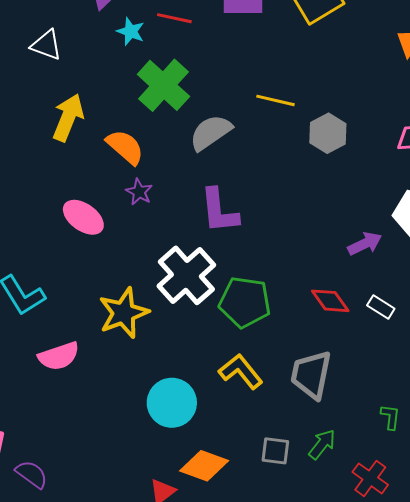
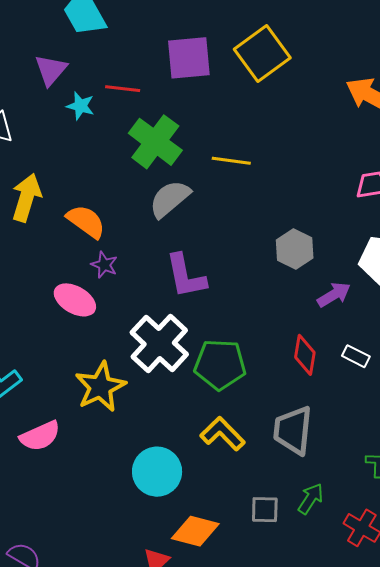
green cross: (163, 85) -> (155, 142), moved
gray hexagon: (328, 133) -> (295, 249), moved
pink ellipse: (83, 217) -> (75, 300), moved
red diamond: (330, 301) -> (305, 355), turned 51

